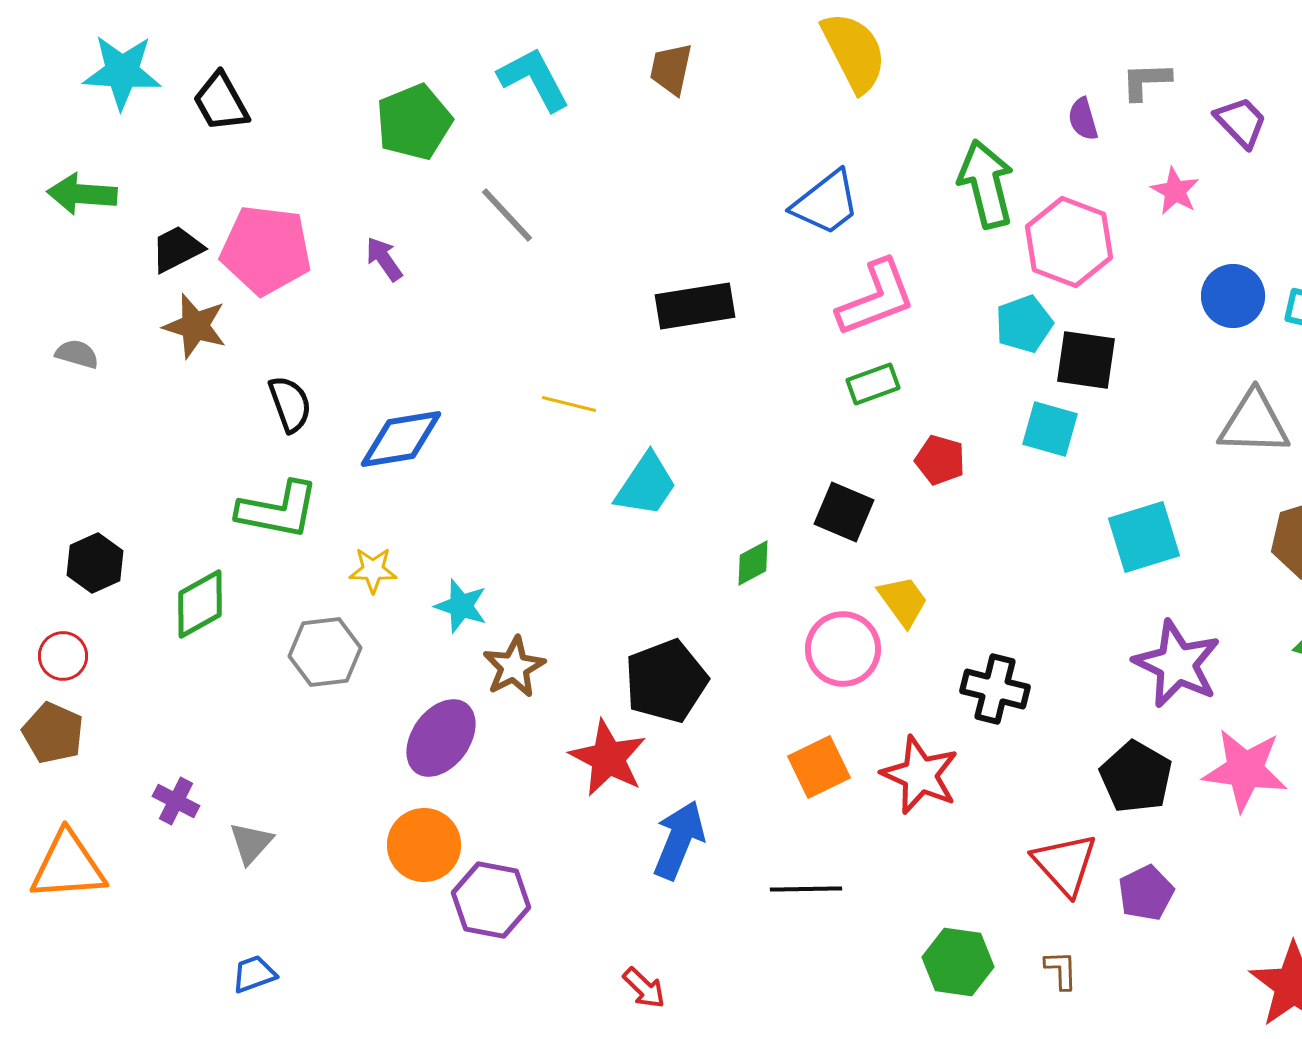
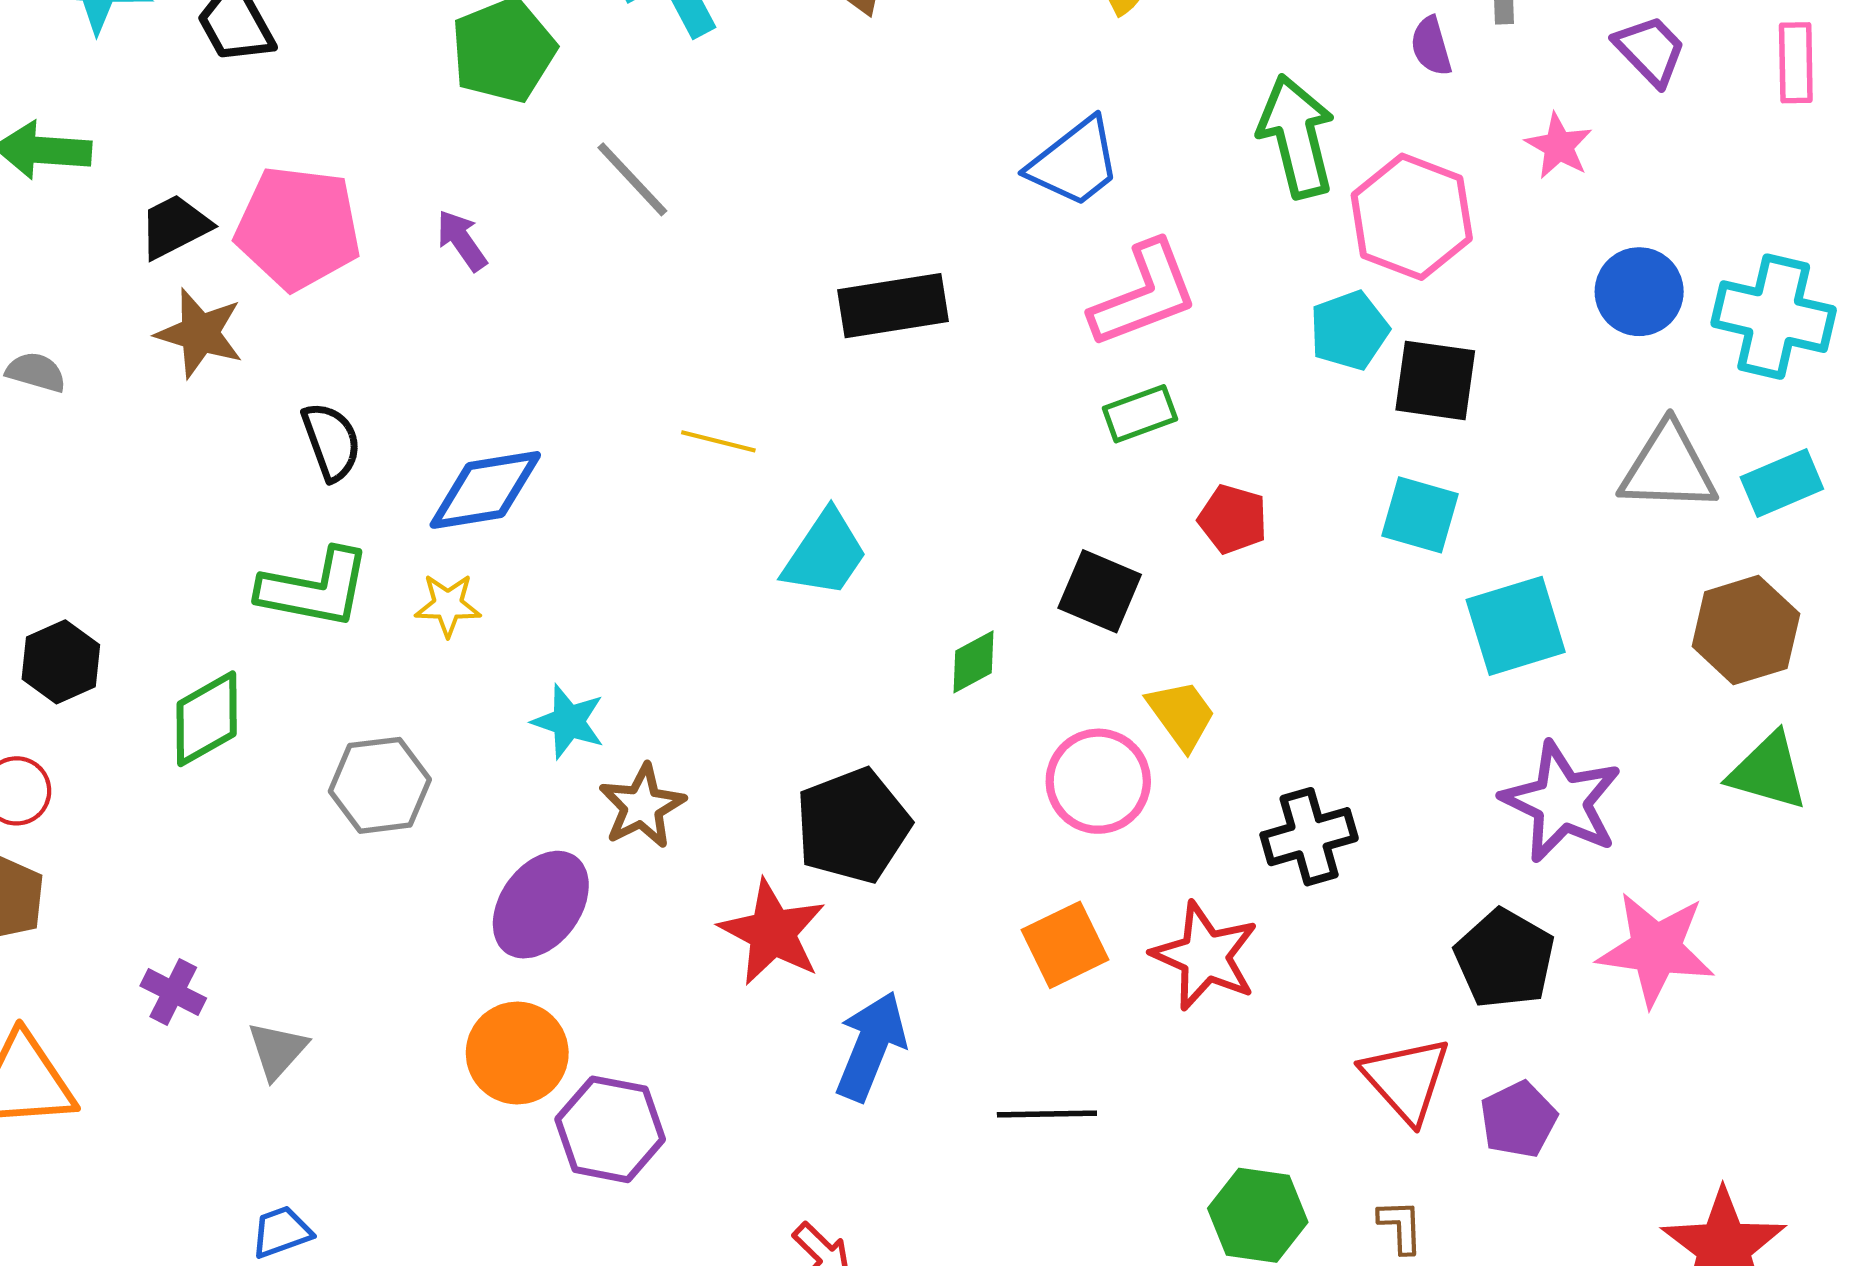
cyan square: (1050, 429) -> (1420, 515), moved
yellow star: (373, 570) -> (448, 605), moved
black cross: (995, 689) -> (1309, 837), turned -30

